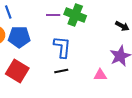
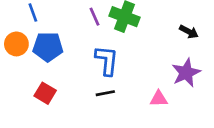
purple line: (53, 15) -> (94, 17), turned 64
red square: (17, 71) -> (45, 93), size x0.7

